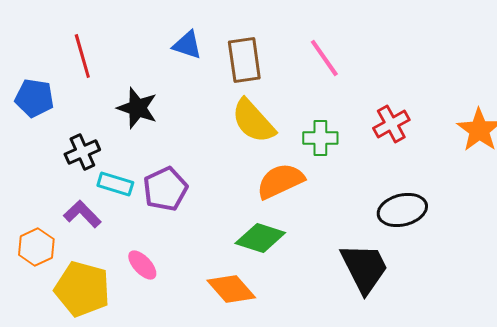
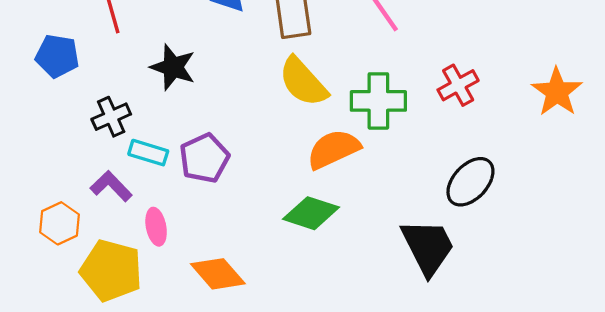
green cross: (320, 138) -> (378, 101), size x1.4
black ellipse: (402, 210) -> (470, 182), turned -33
pink ellipse: (142, 265) -> (156, 227), moved, turned 32
orange diamond: (231, 289) -> (218, 274), moved

